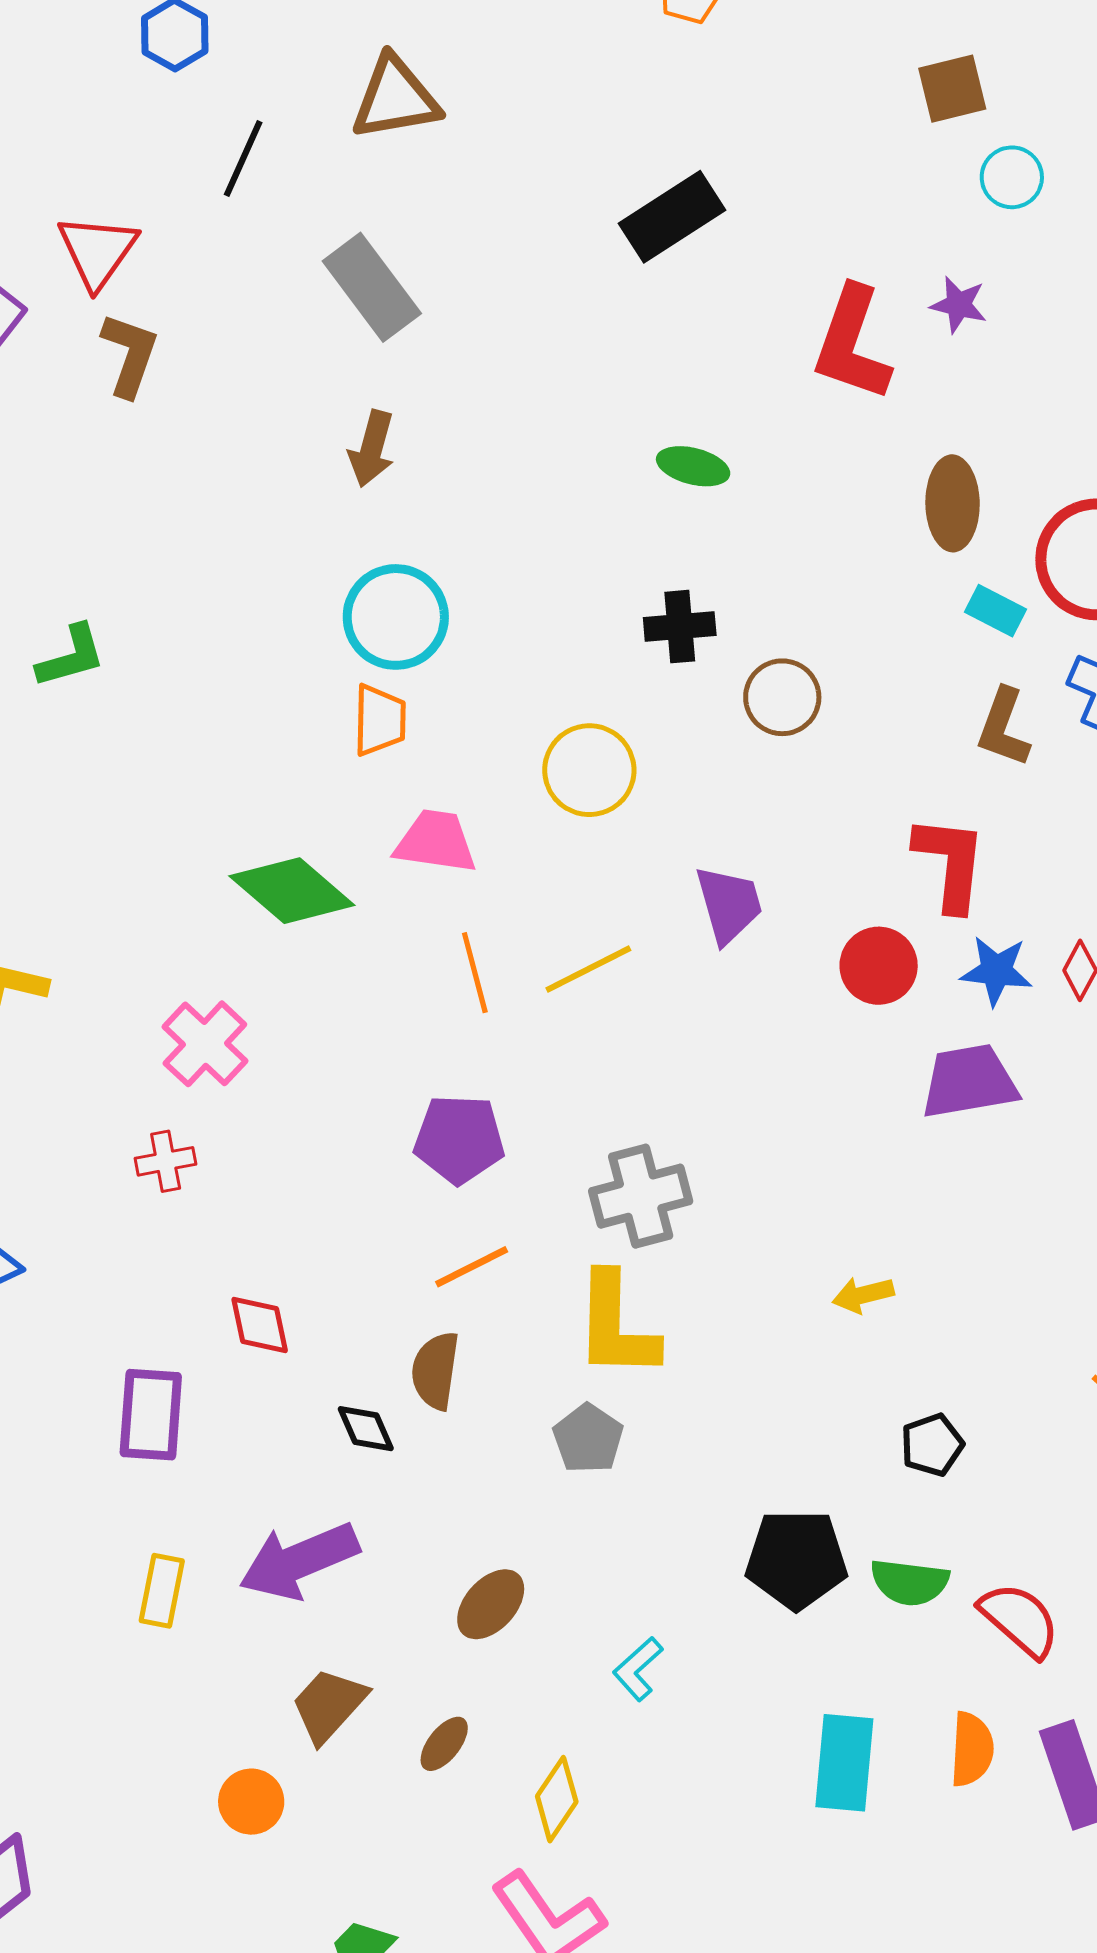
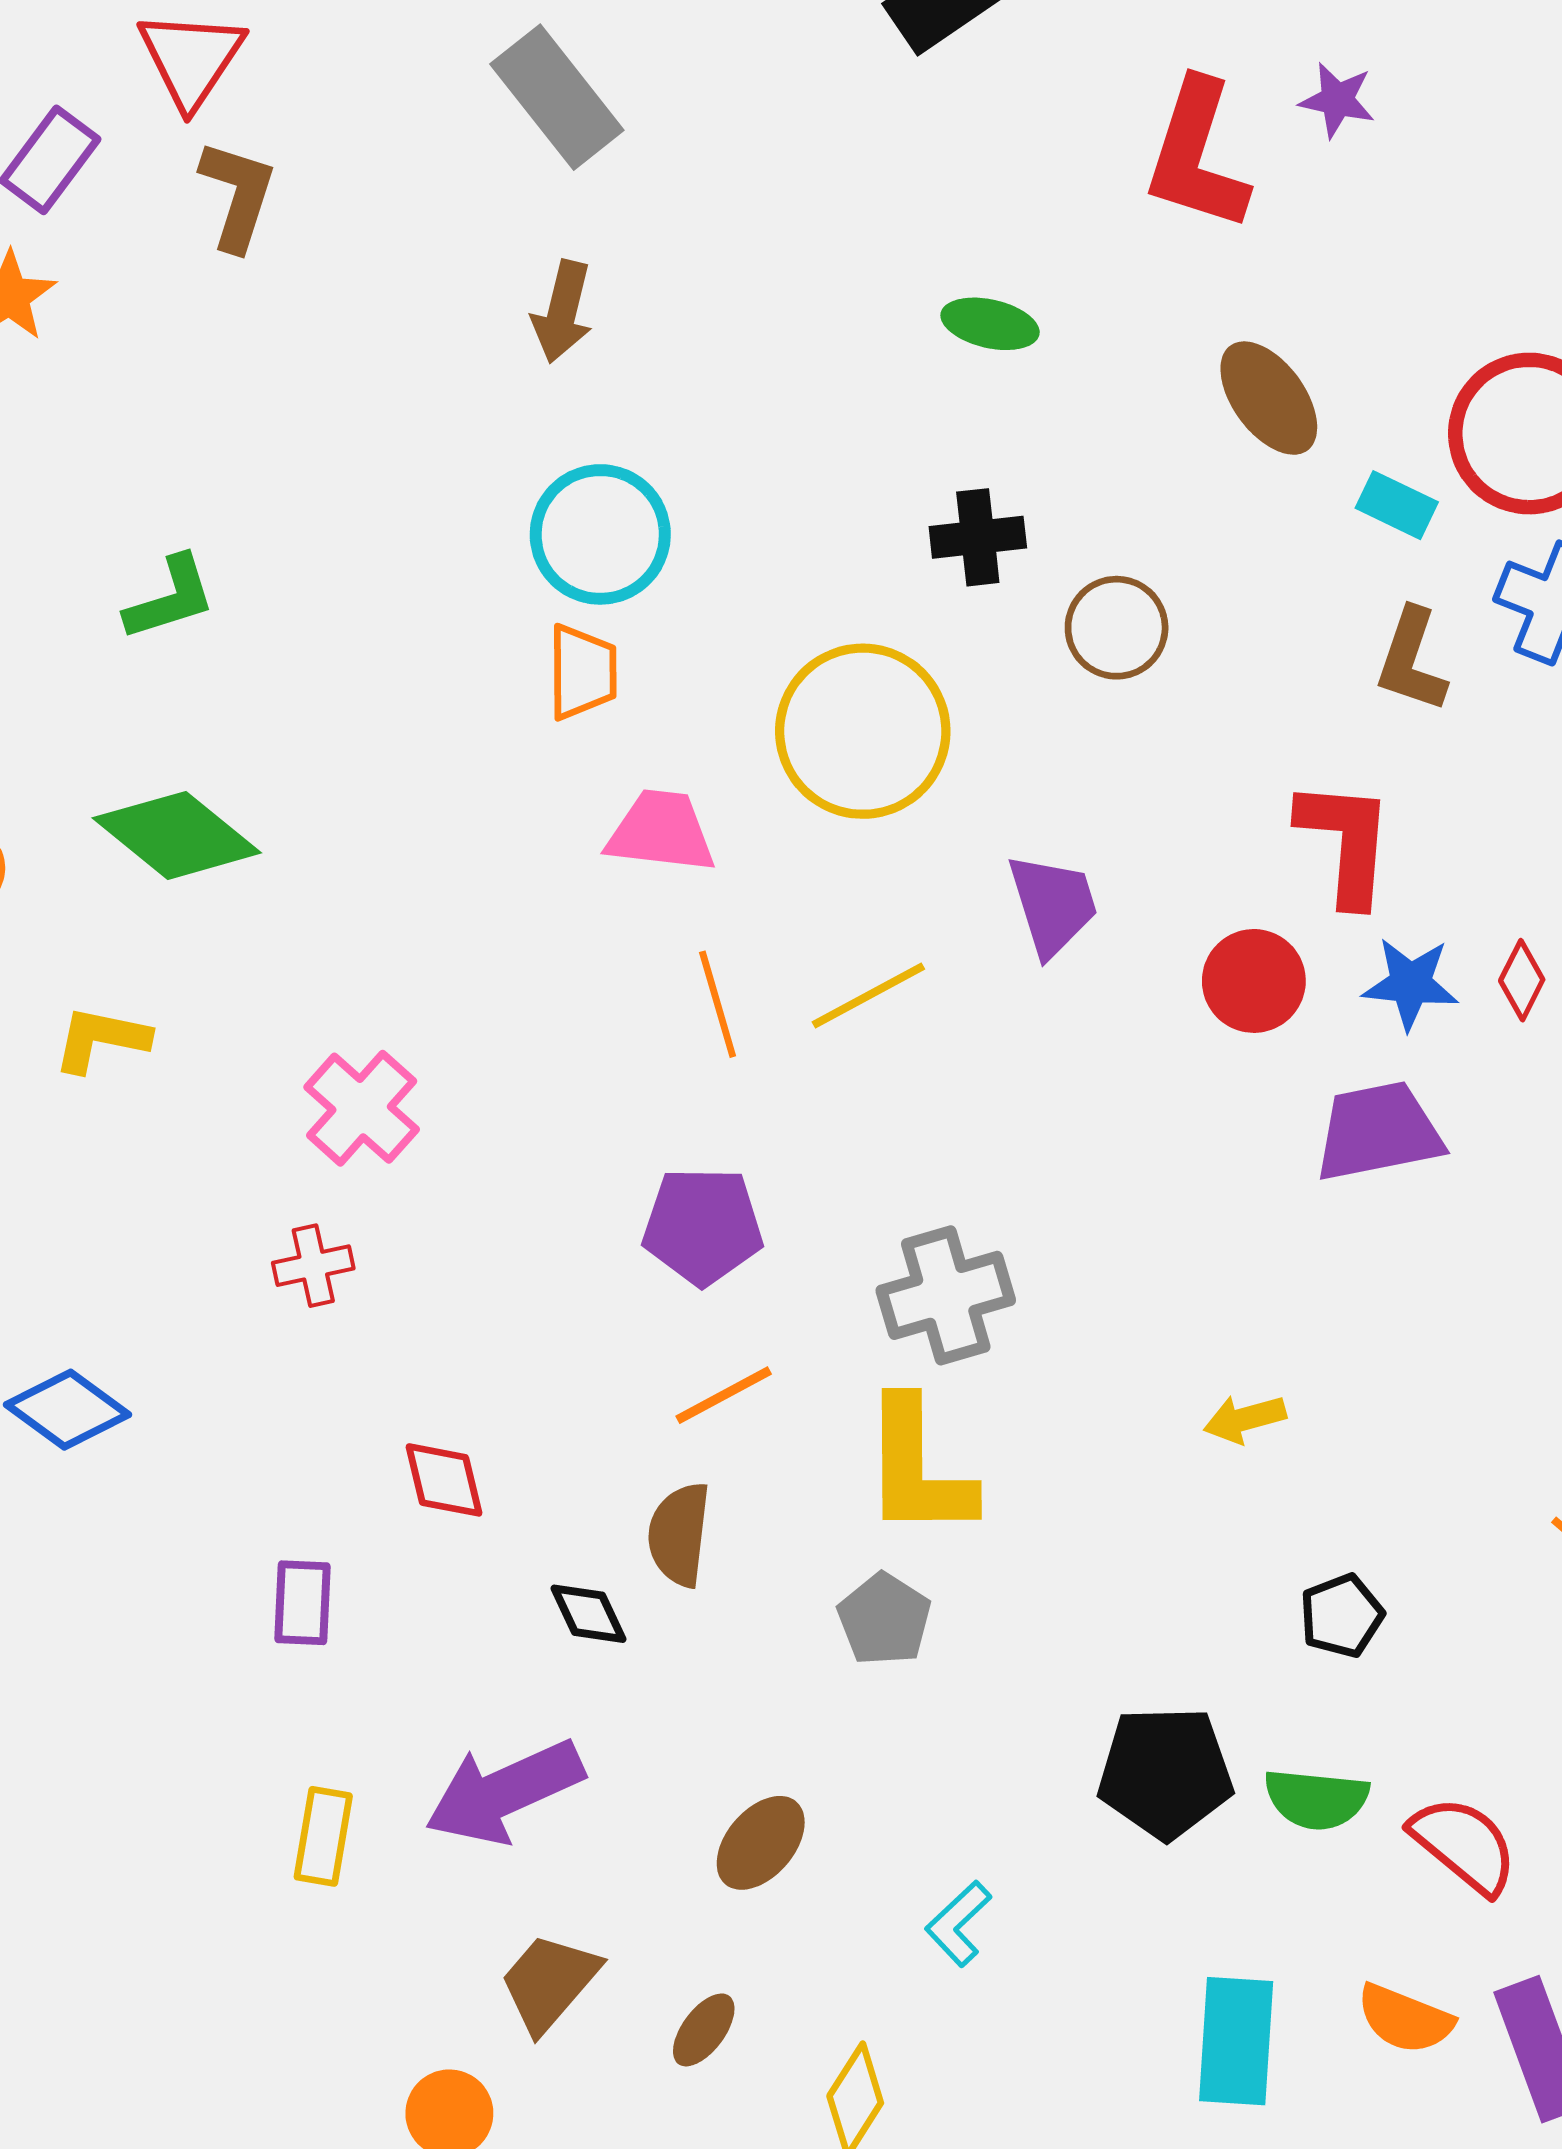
brown ellipse: (953, 503) -> (1269, 398), moved, turned -34
yellow circle: (589, 770) -> (863, 731), size x1.4
green diamond: (292, 891) -> (177, 835), moved
purple rectangle: (151, 1415) -> (302, 1603), size x0.7
orange semicircle: (972, 1749) -> (1405, 2019), turned 110

